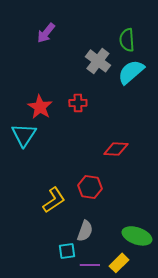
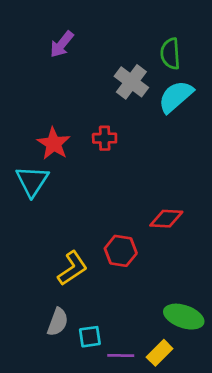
red diamond: (116, 149) -> (166, 219), moved
gray semicircle: (85, 231) -> (58, 322), moved

